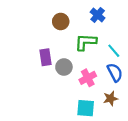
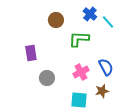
cyan line: (114, 51) -> (108, 22), moved
purple rectangle: (46, 57) -> (31, 53), moved
gray circle: (64, 67) -> (47, 78), moved

